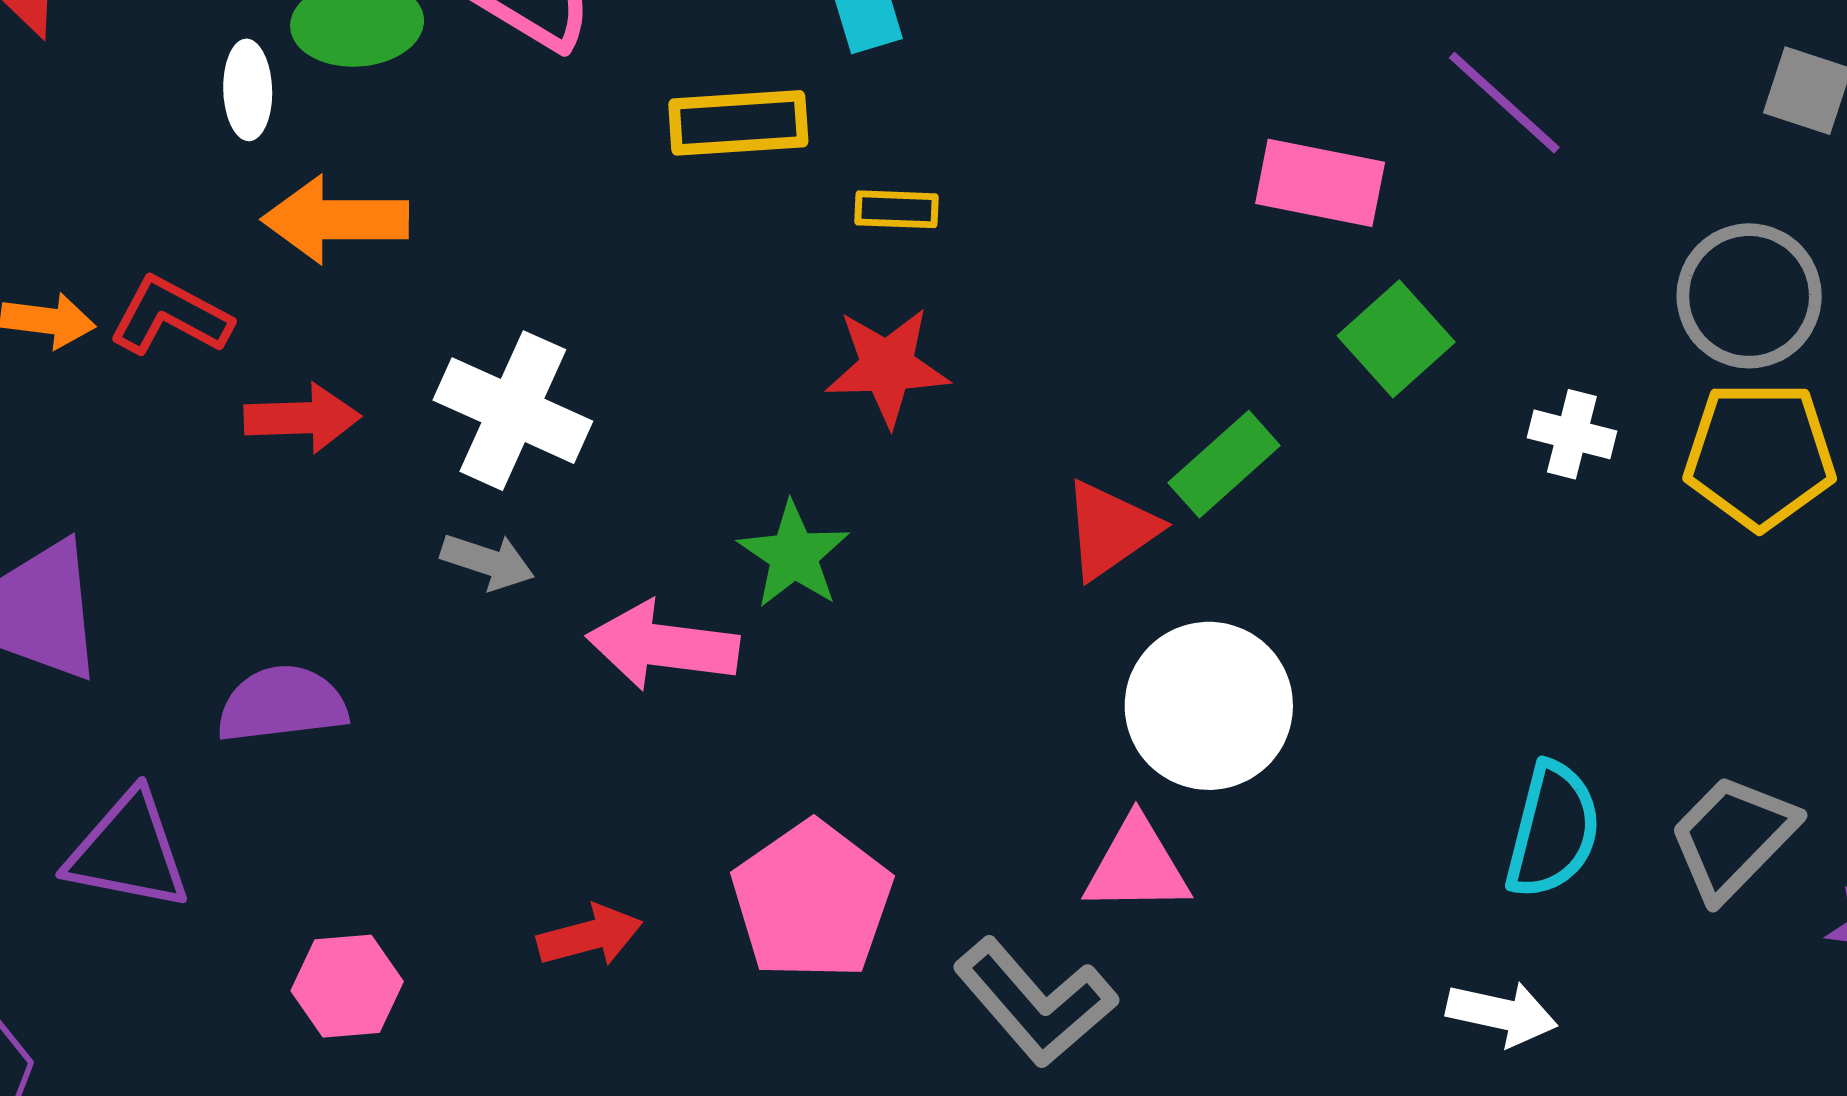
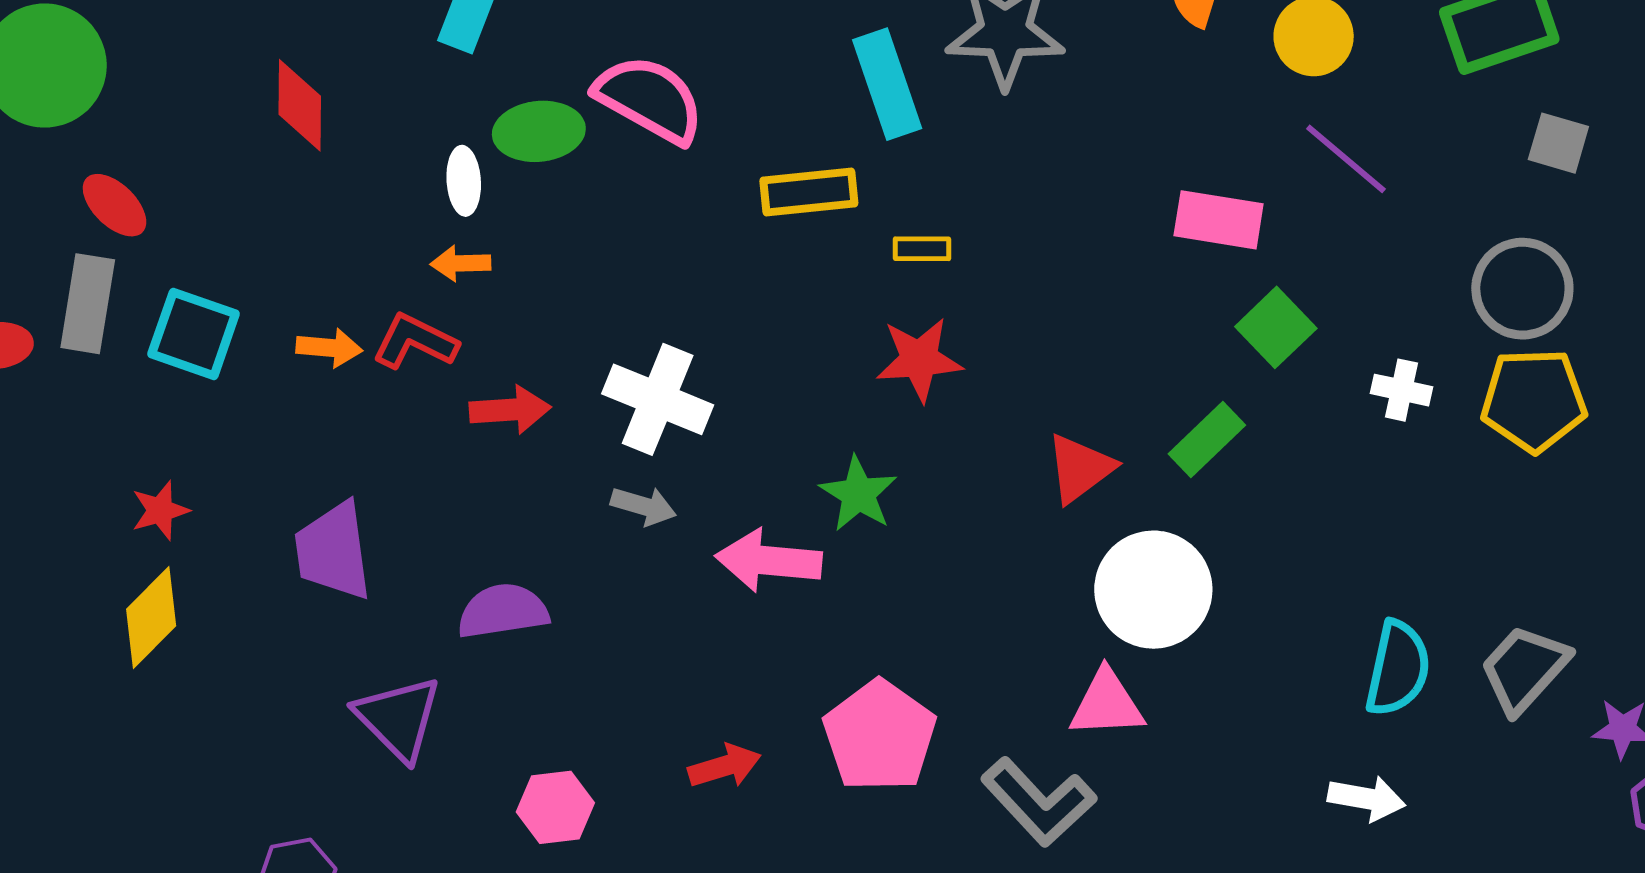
orange arrow: (335, 220) -> (461, 263), moved, size x0.6
green rectangle: (1224, 464) -> (1207, 440), moved
purple triangle: (128, 851) -> (398, 718), turned 36

